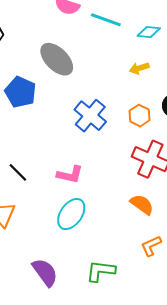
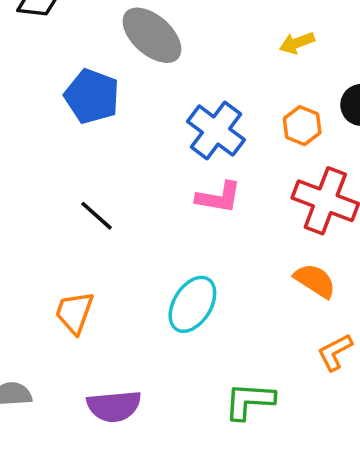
black line: (18, 172) -> (96, 216), moved
pink L-shape: (70, 175) -> (219, 197), moved
purple semicircle: (45, 272) -> (114, 406), moved, turned 124

